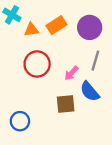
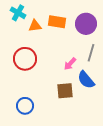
orange rectangle: (57, 25) -> (57, 22), turned 42
red circle: (37, 64) -> (25, 59), moved

